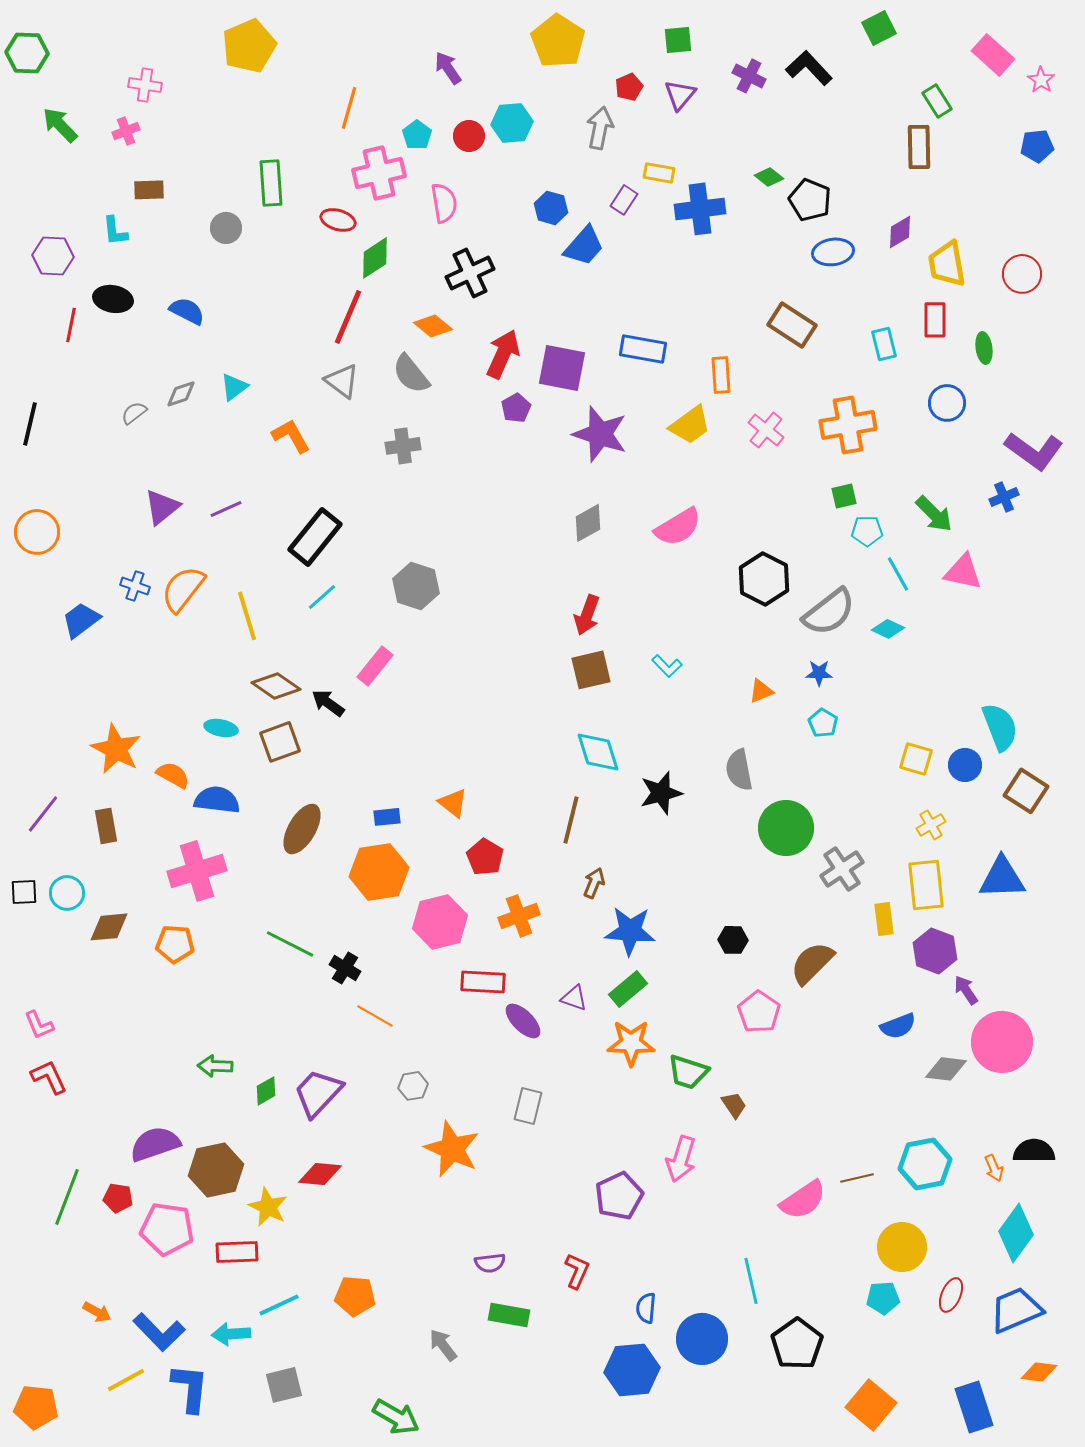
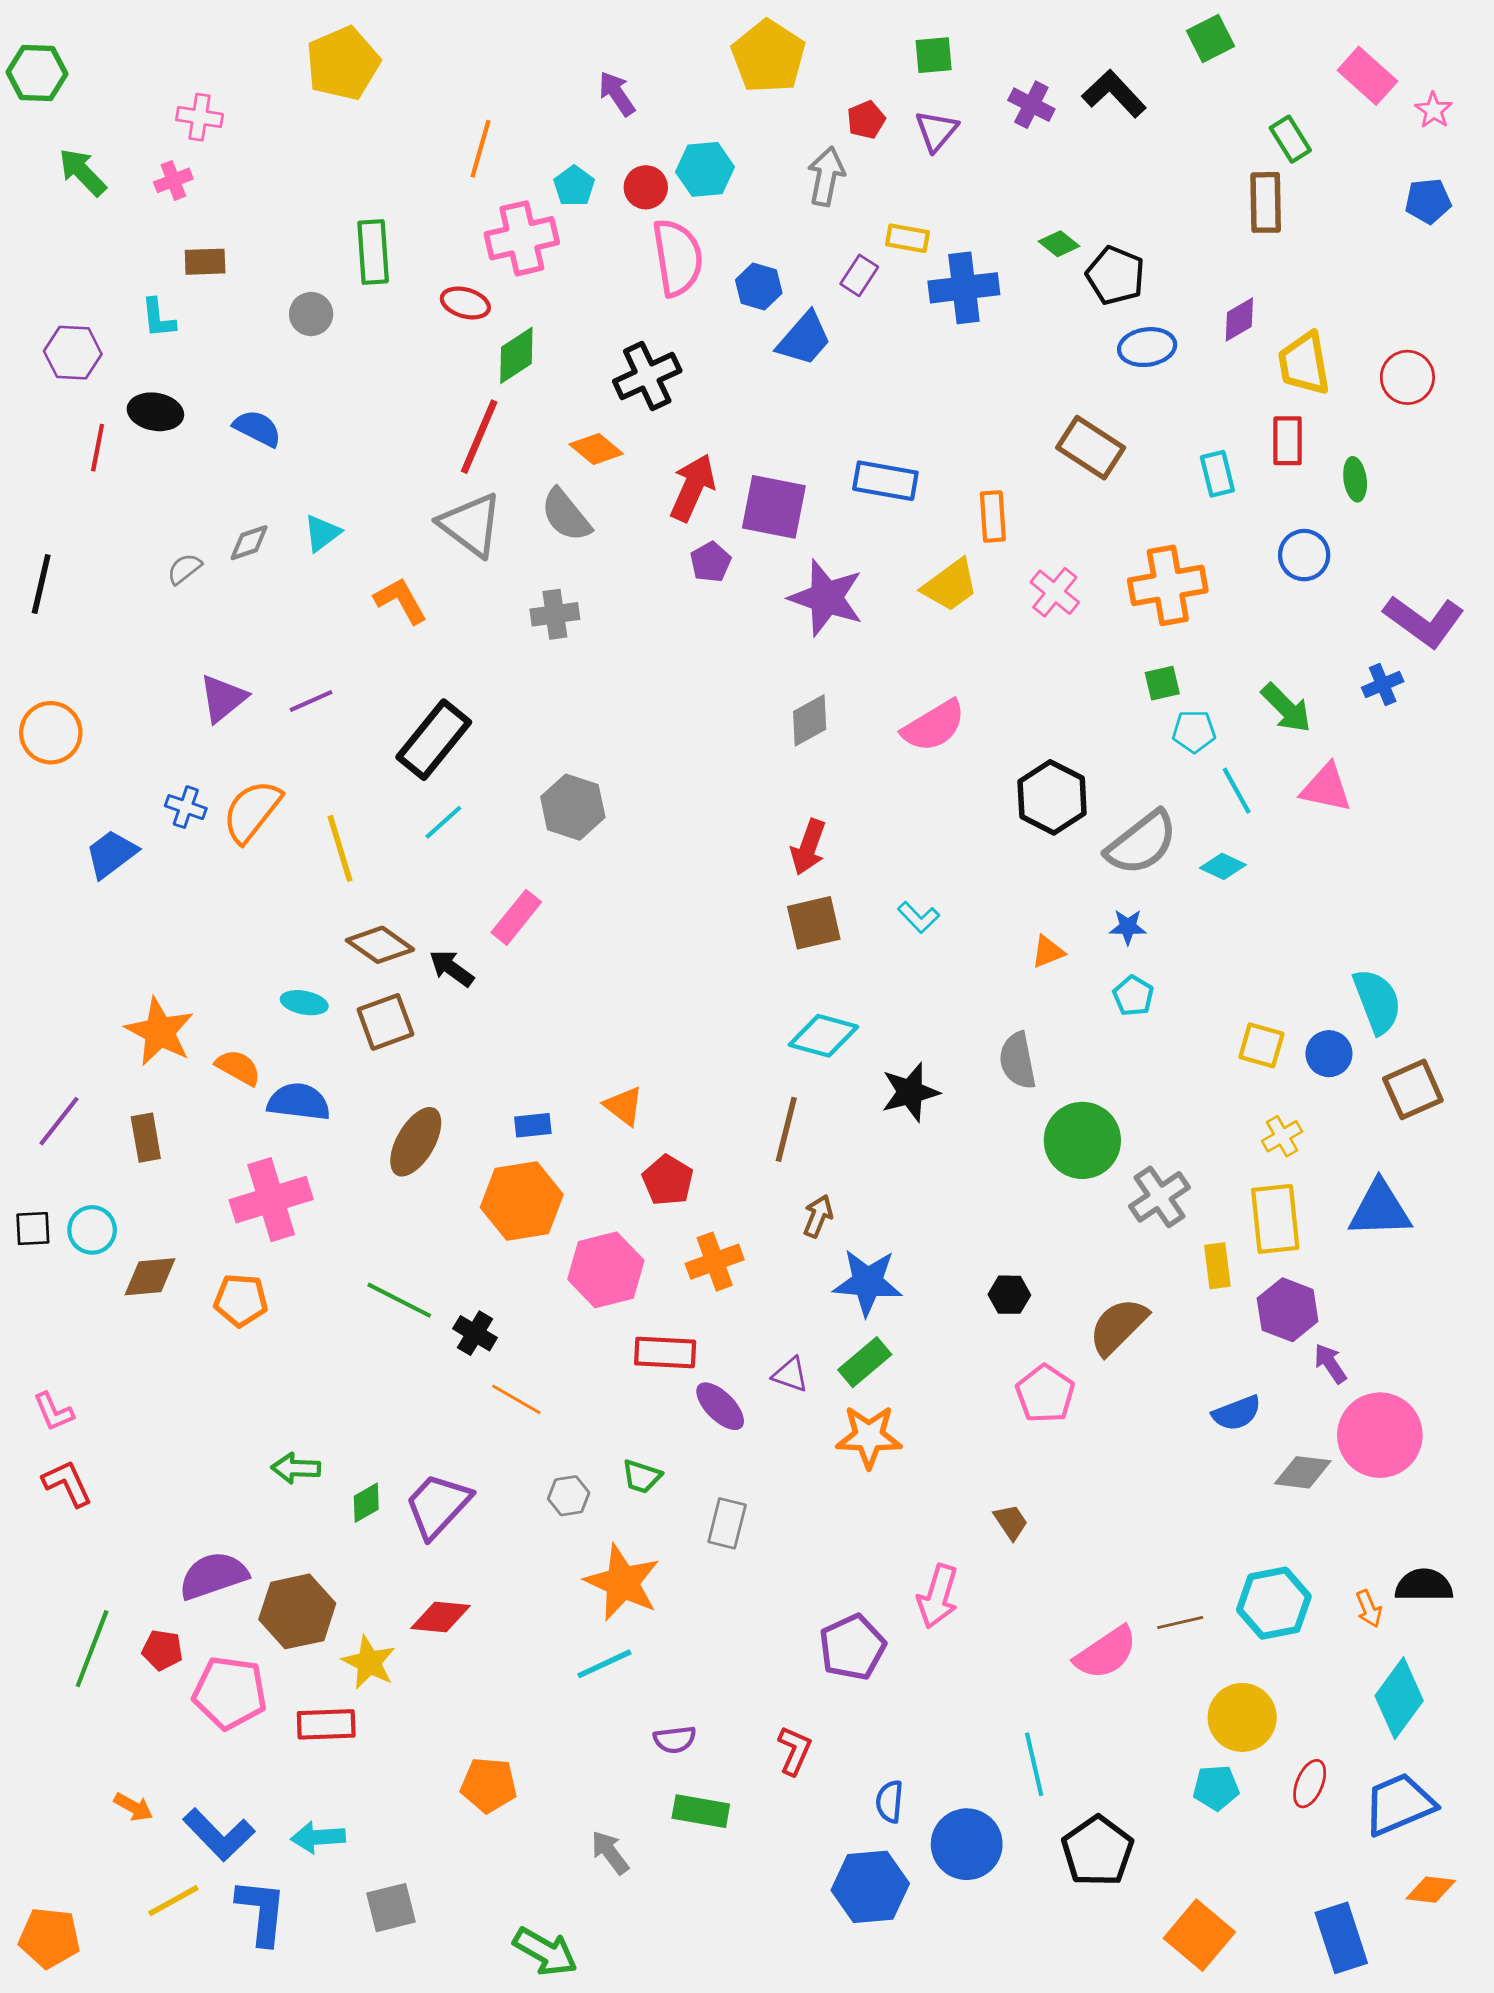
pink semicircle: (444, 203) -> (677, 258), moved, size x1.4
gray triangle: (342, 381) -> (471, 525), size x1.4
cyan diamond: (598, 752) -> (823, 1036), turned -57
brown square: (1026, 791) -> (1413, 1089), turned 33
green trapezoid: (688, 1072) -> (642, 1476), moved, size x0.7
cyan line: (279, 1305) -> (604, 1664), moved

